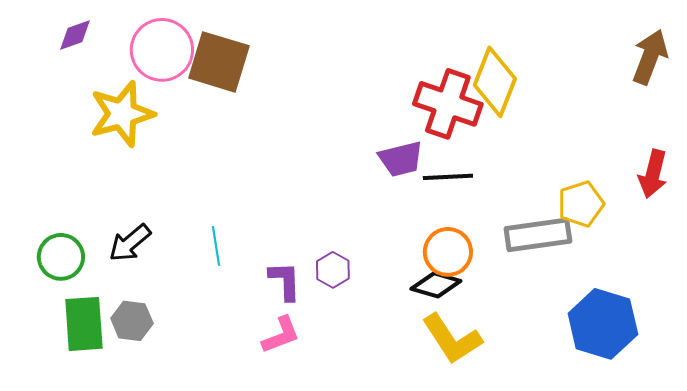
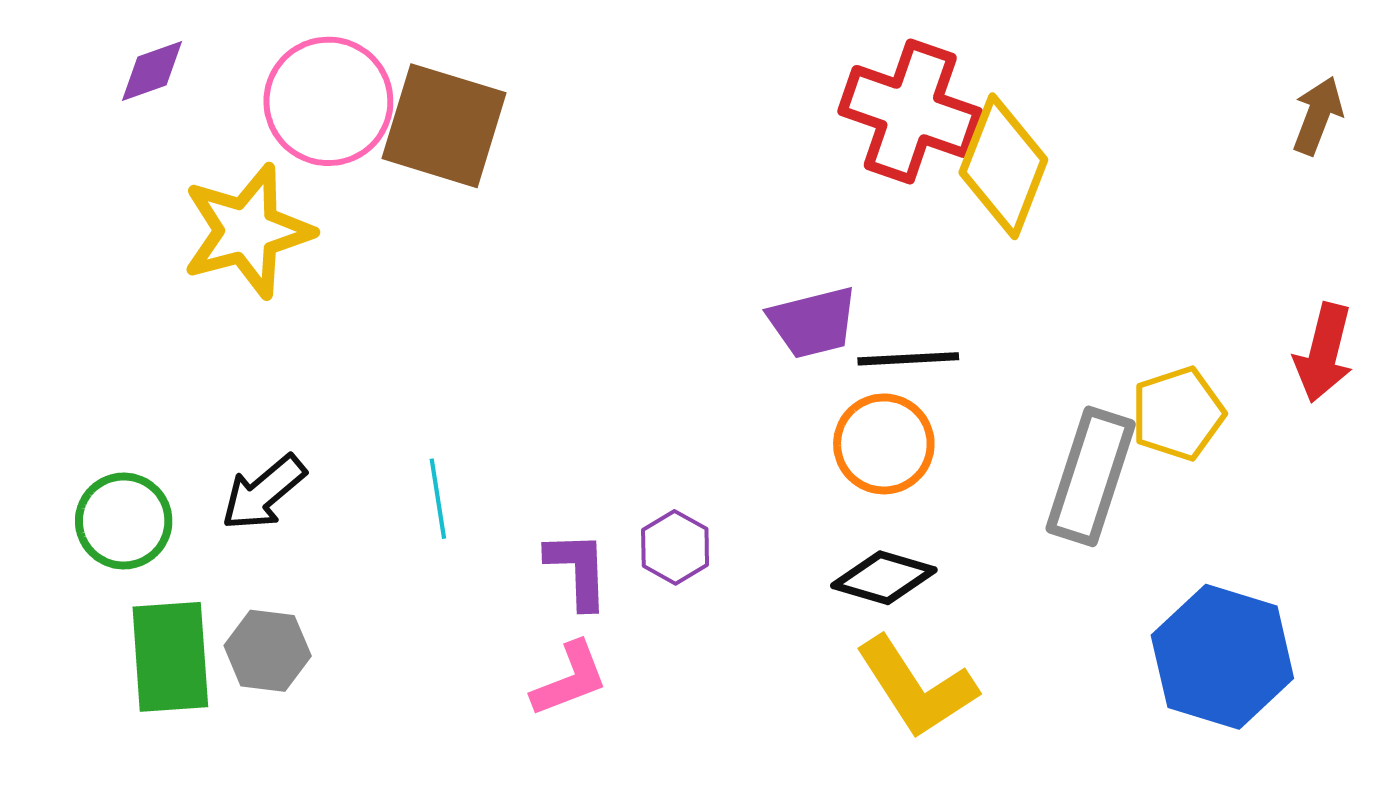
brown arrow: (650, 57) -> (1318, 116), size x0.7
red cross: (448, 104) -> (910, 111), moved
gray rectangle: (538, 235) -> (1091, 476), turned -64
orange circle: (448, 252) -> (884, 444), moved

